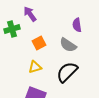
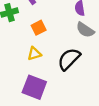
gray semicircle: (68, 45) -> (85, 30), moved

